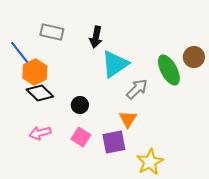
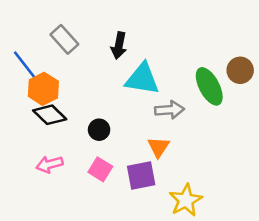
gray rectangle: (52, 32) -> (64, 39), turned 35
cyan triangle: (115, 64) -> (142, 79), turned 44
gray arrow: (137, 89) -> (170, 110), turned 40

